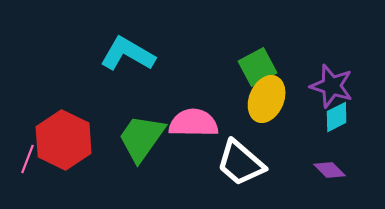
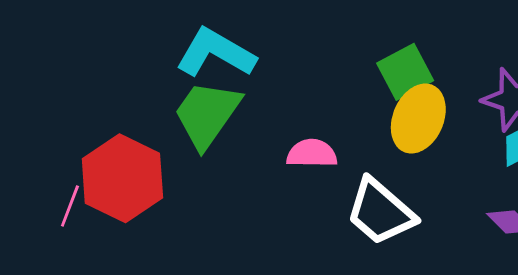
pink semicircle: (194, 123) -> (312, 153), size x0.7
green trapezoid: (142, 138) -> (207, 114), moved

